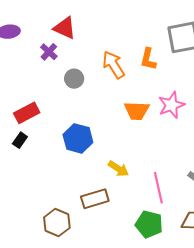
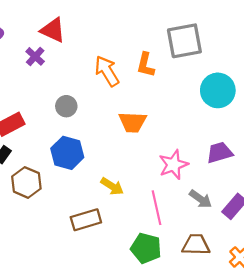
gray circle: (74, 79) -> (66, 106), moved
pink star: (171, 105) -> (173, 165), moved
brown hexagon: (57, 223) -> (26, 182), moved

